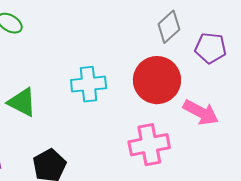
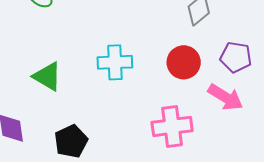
purple pentagon: (210, 48) -> (236, 57), moved
red circle: (157, 80) -> (184, 62), size x0.7

